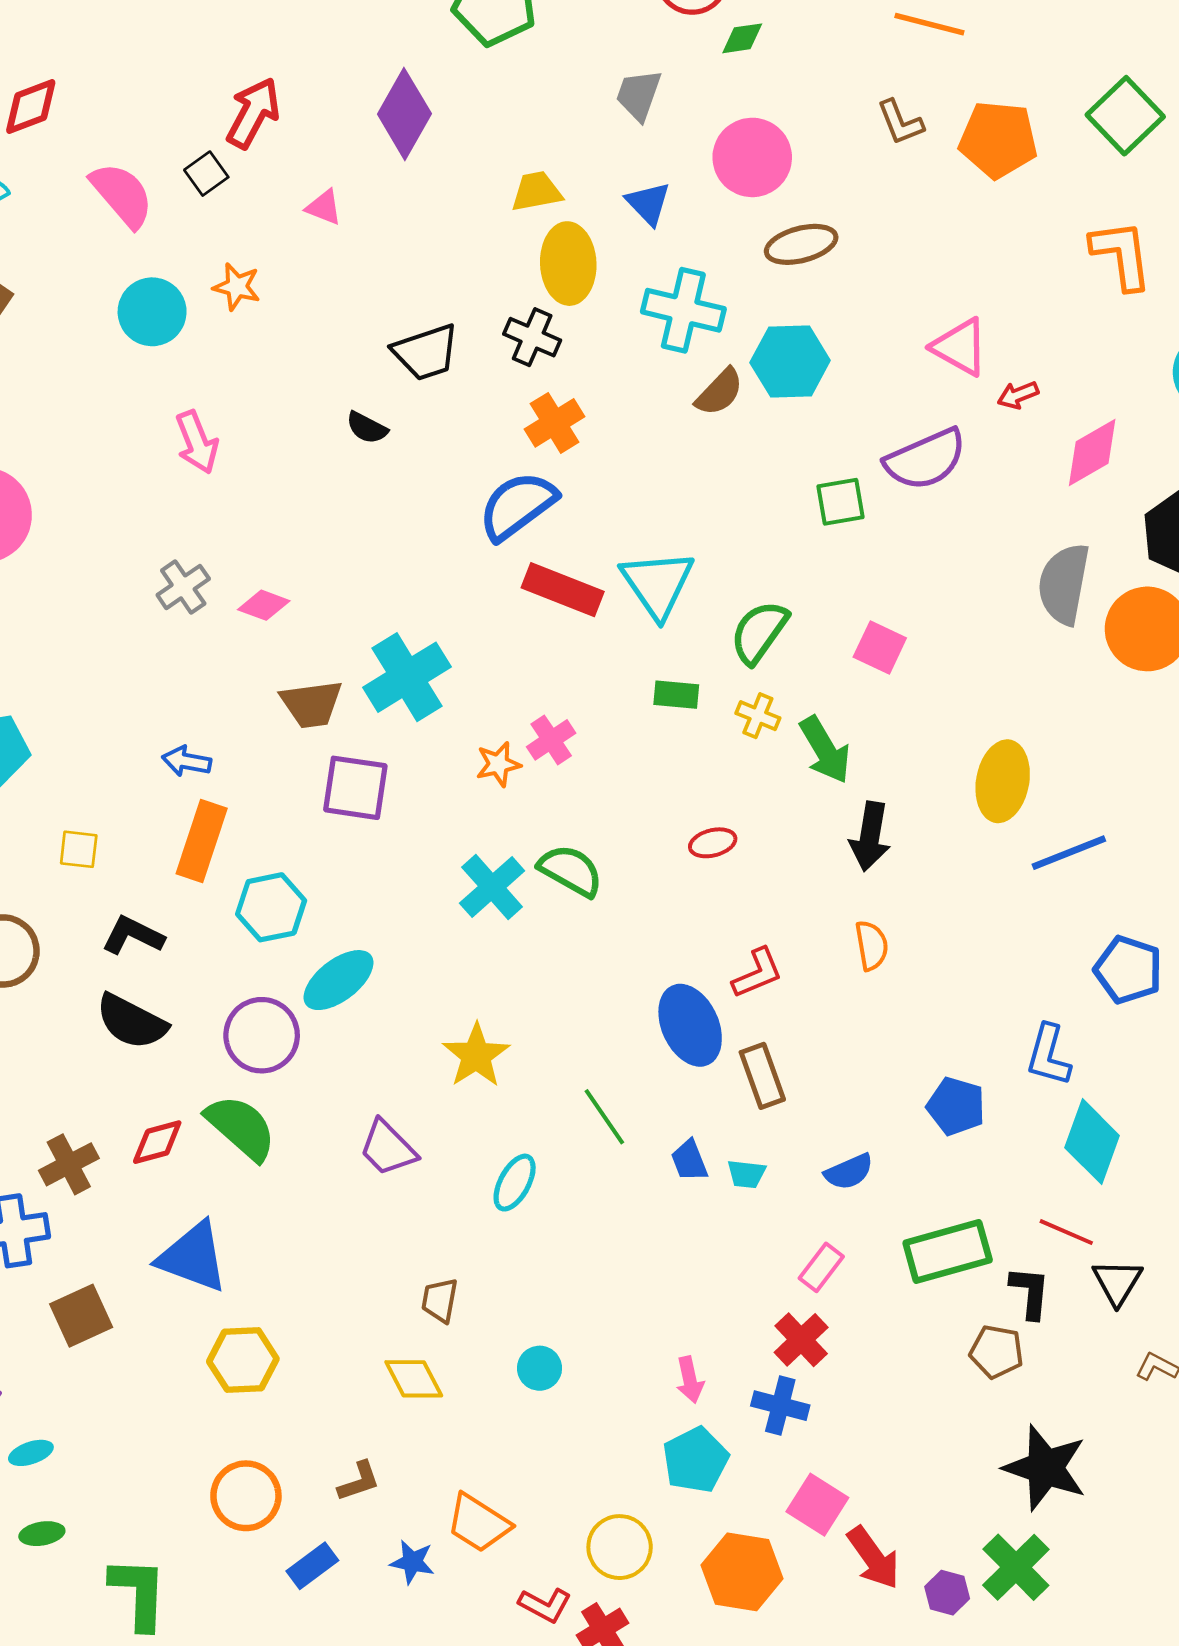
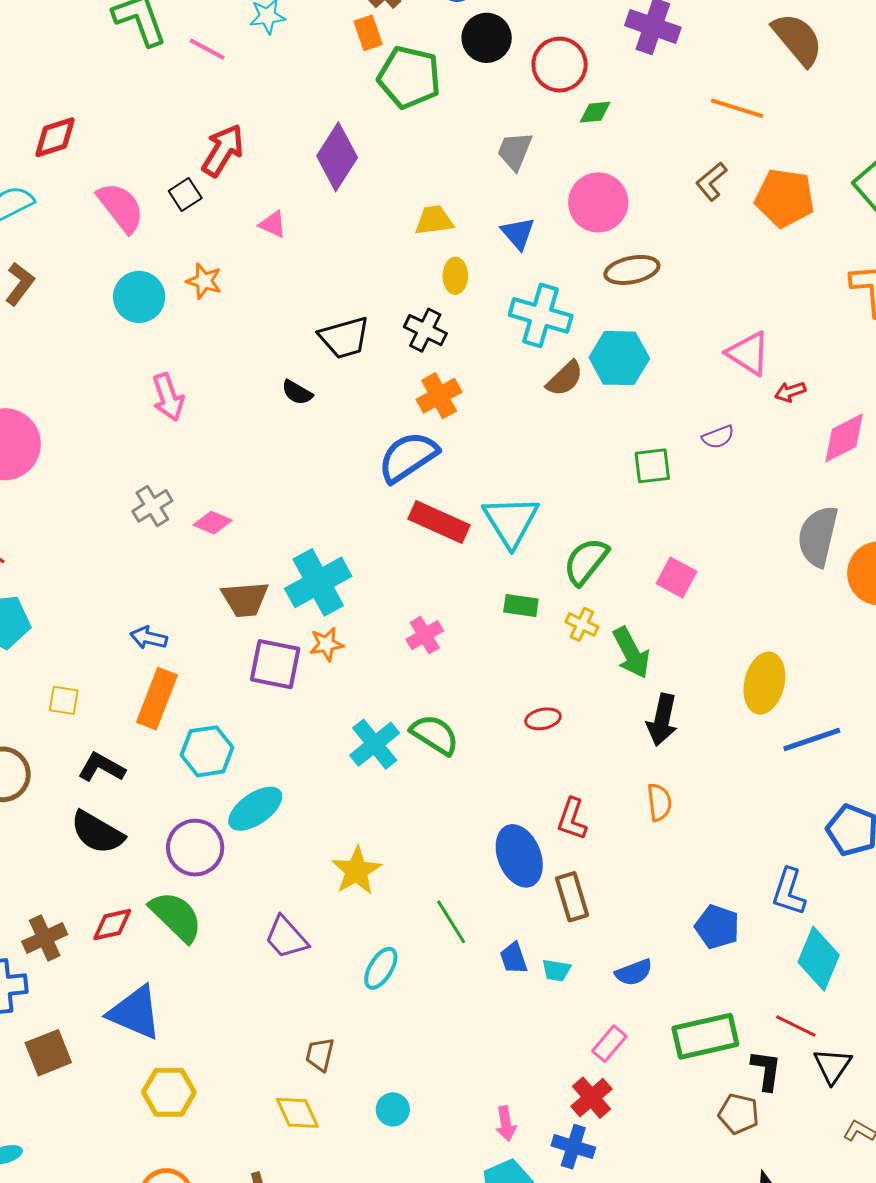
brown L-shape: (900, 122) -> (711, 181), turned 69
yellow ellipse: (568, 264) -> (455, 276), size x0.6
purple semicircle: (926, 459) -> (718, 437), size x0.5
orange star: (498, 764) -> (326, 644), moved
red L-shape: (757, 973) -> (572, 819), turned 129

